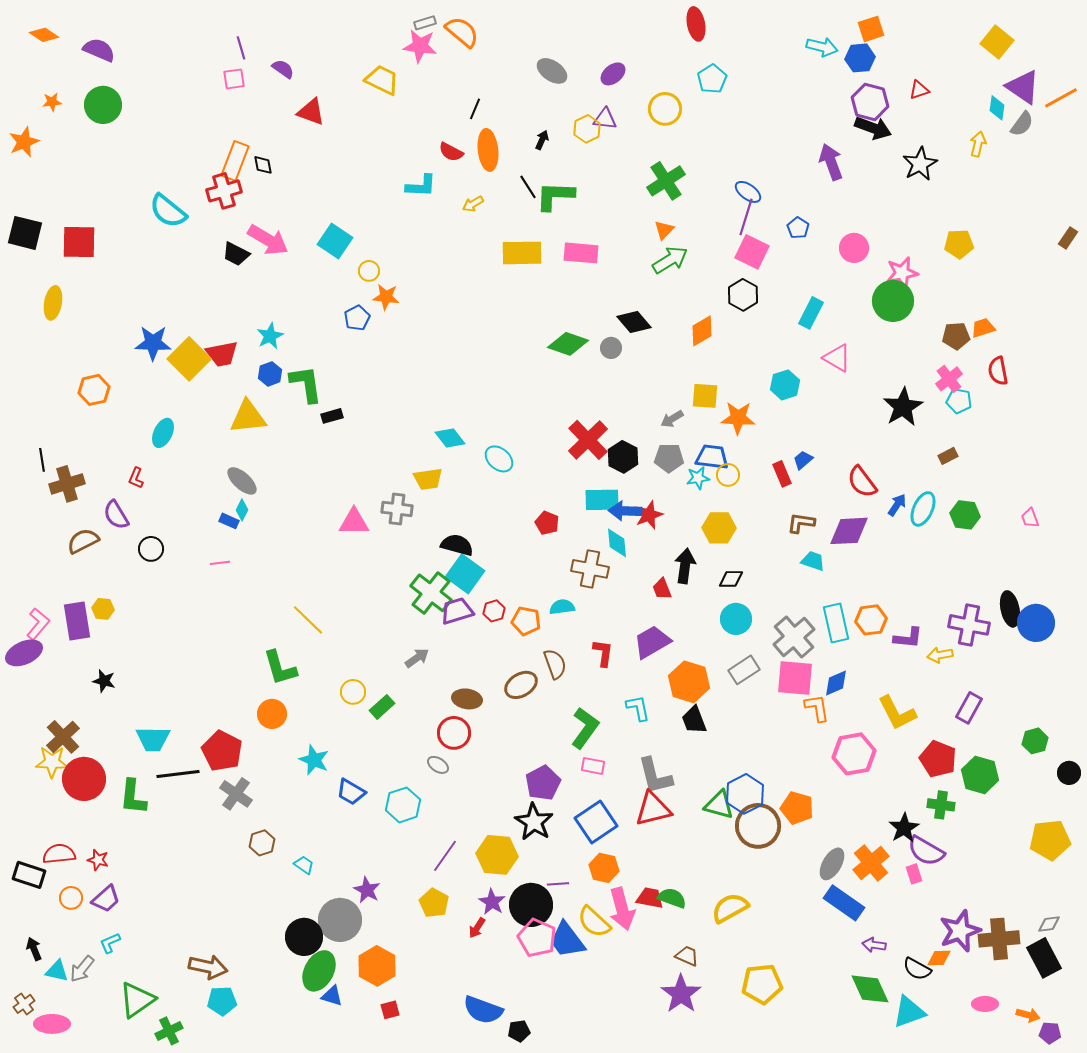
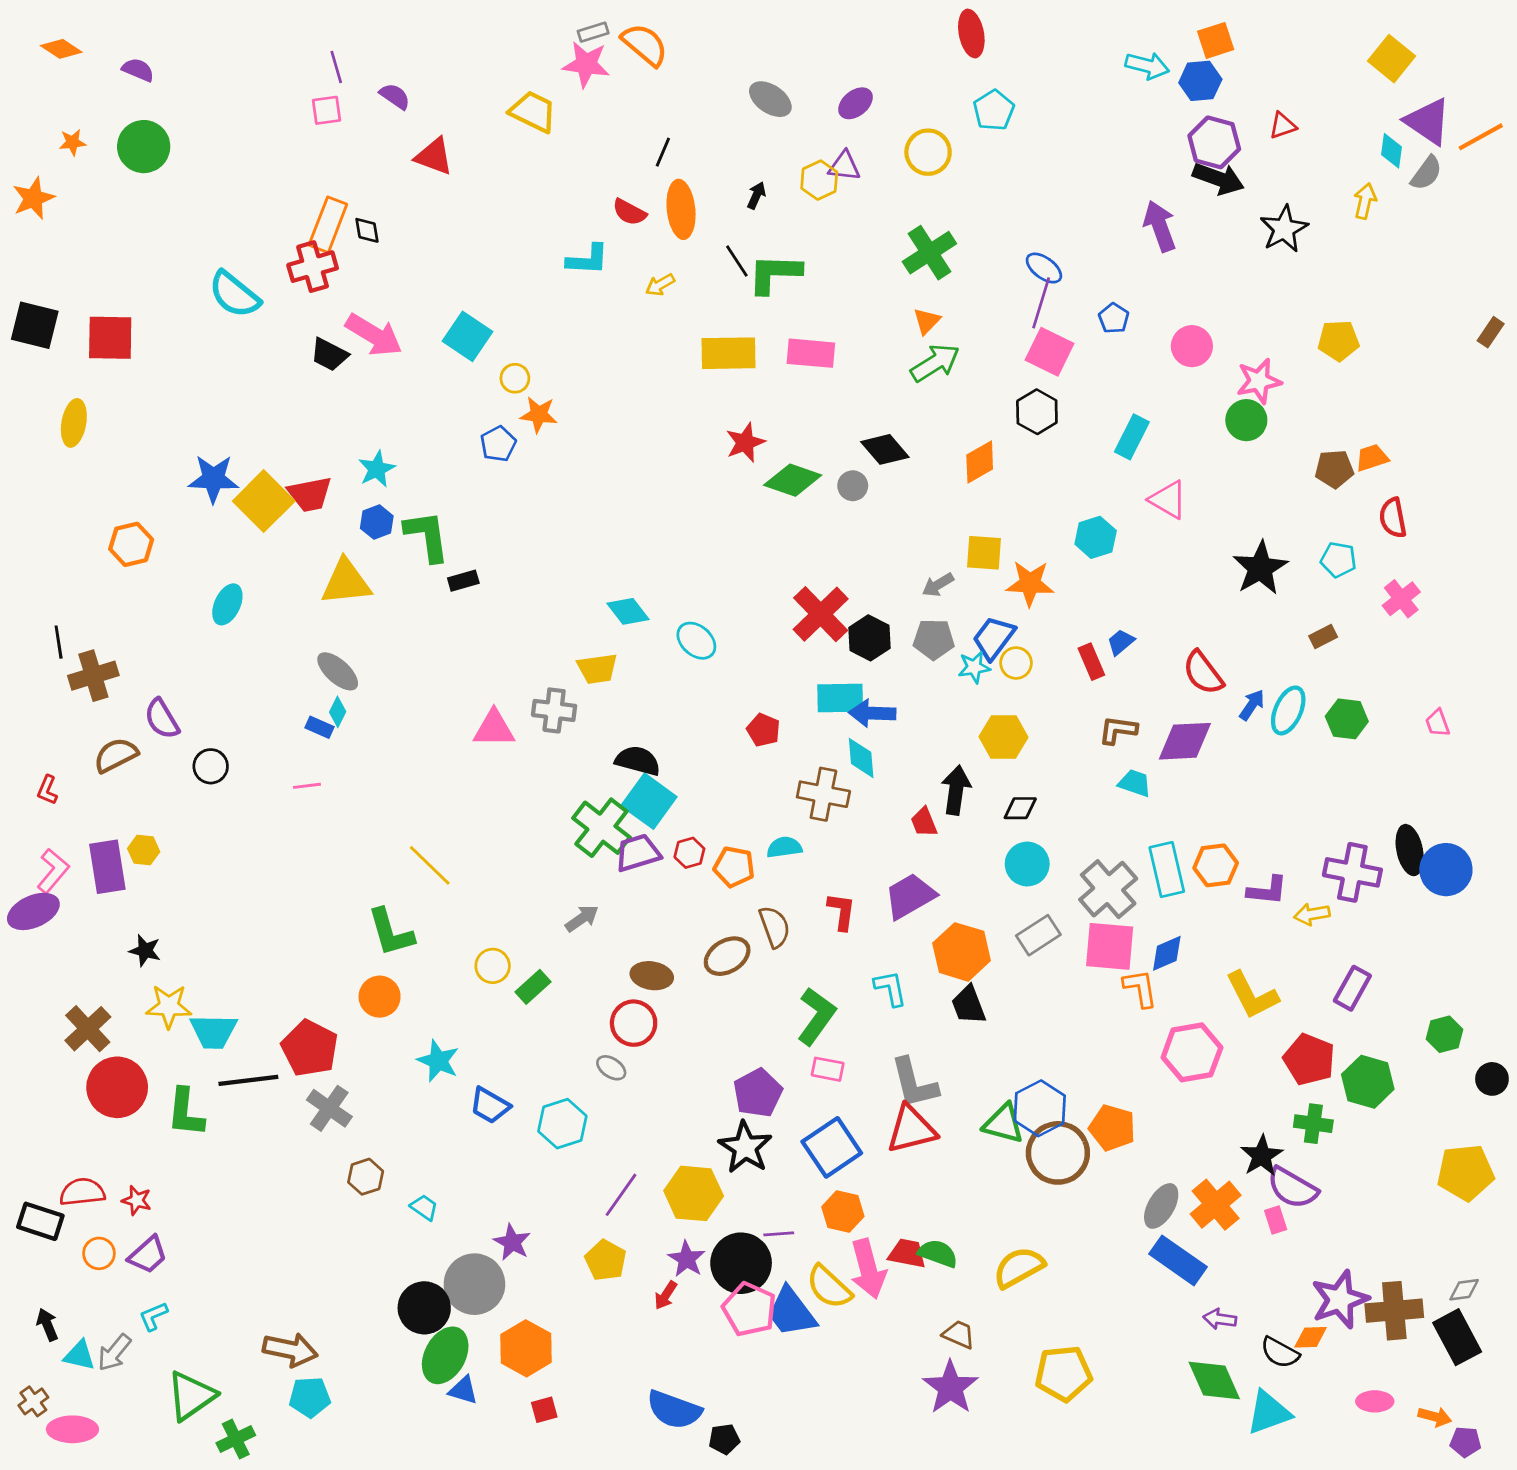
purple semicircle: (99, 50) -> (138, 70), size x0.7
green circle: (893, 301) -> (1246, 420), size x0.7
pink cross: (949, 379) -> (1401, 599), moved
blue trapezoid: (712, 457) -> (994, 638), turned -60
red L-shape: (136, 478) -> (47, 790), moved
red star: (649, 515) -> (745, 442), moved
yellow star: (52, 762) -> (169, 1006), moved

